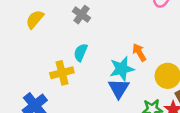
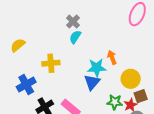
yellow semicircle: (35, 19) -> (18, 45), moved
cyan semicircle: (81, 52) -> (75, 37), moved

